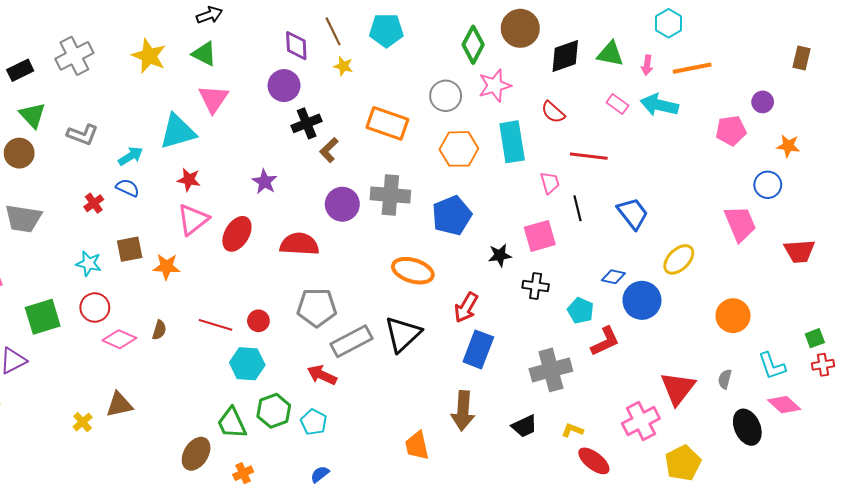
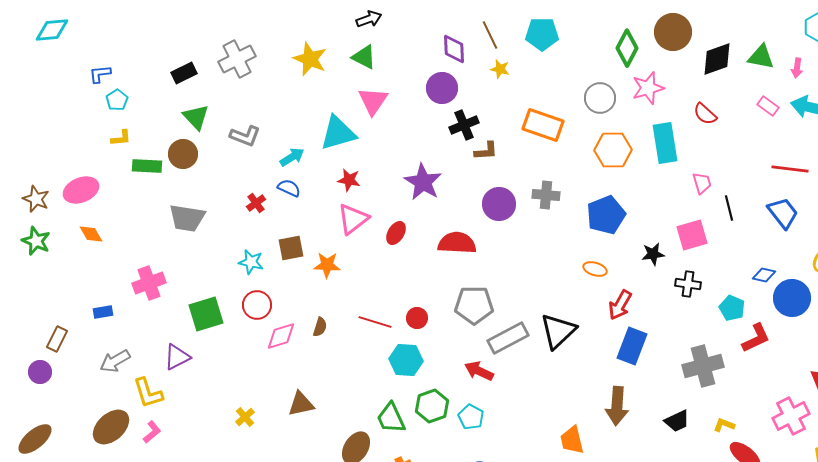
brown L-shape: (329, 150) -> (486, 151), turned -140
red line: (589, 156) -> (790, 169), moved
purple star: (265, 182) -> (423, 182), size x1.5
gray cross: (390, 195) -> (546, 195), size x0.7
red ellipse: (237, 234) -> (396, 233), size x0.7
orange ellipse: (413, 271) -> (595, 269), moved, size x0.6
pink diamond: (119, 339) -> (281, 336), turned -40
brown triangle: (119, 405) -> (301, 404), moved

